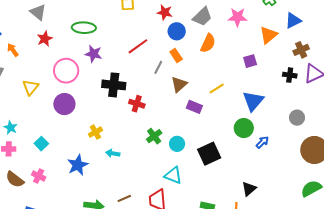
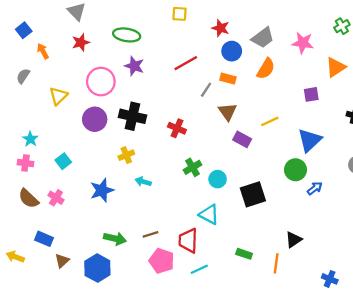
orange rectangle: (176, 55) -> (228, 79), turned -48
brown triangle: (179, 84) -> (228, 112), turned -30
black cross: (114, 85) -> (132, 116), moved

